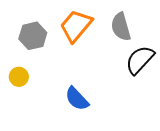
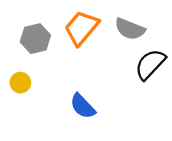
gray semicircle: (121, 27) -> (130, 29), turned -52

